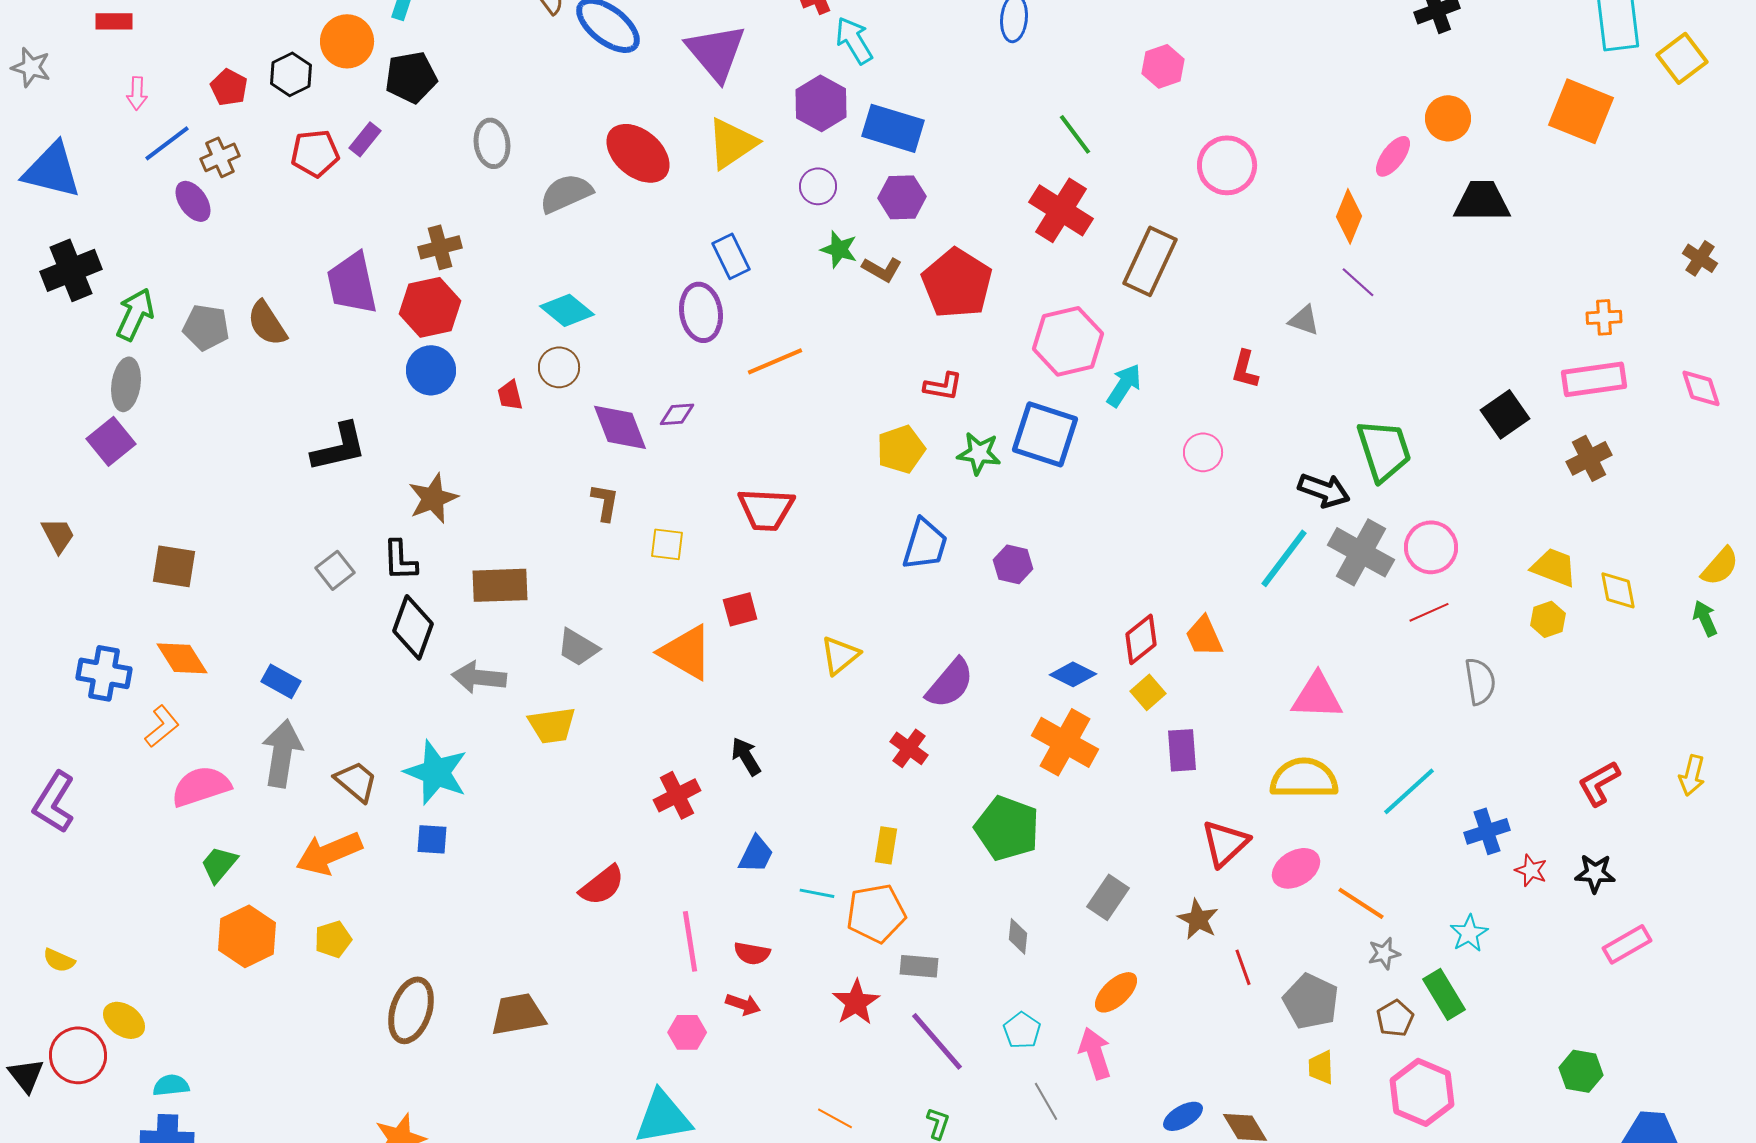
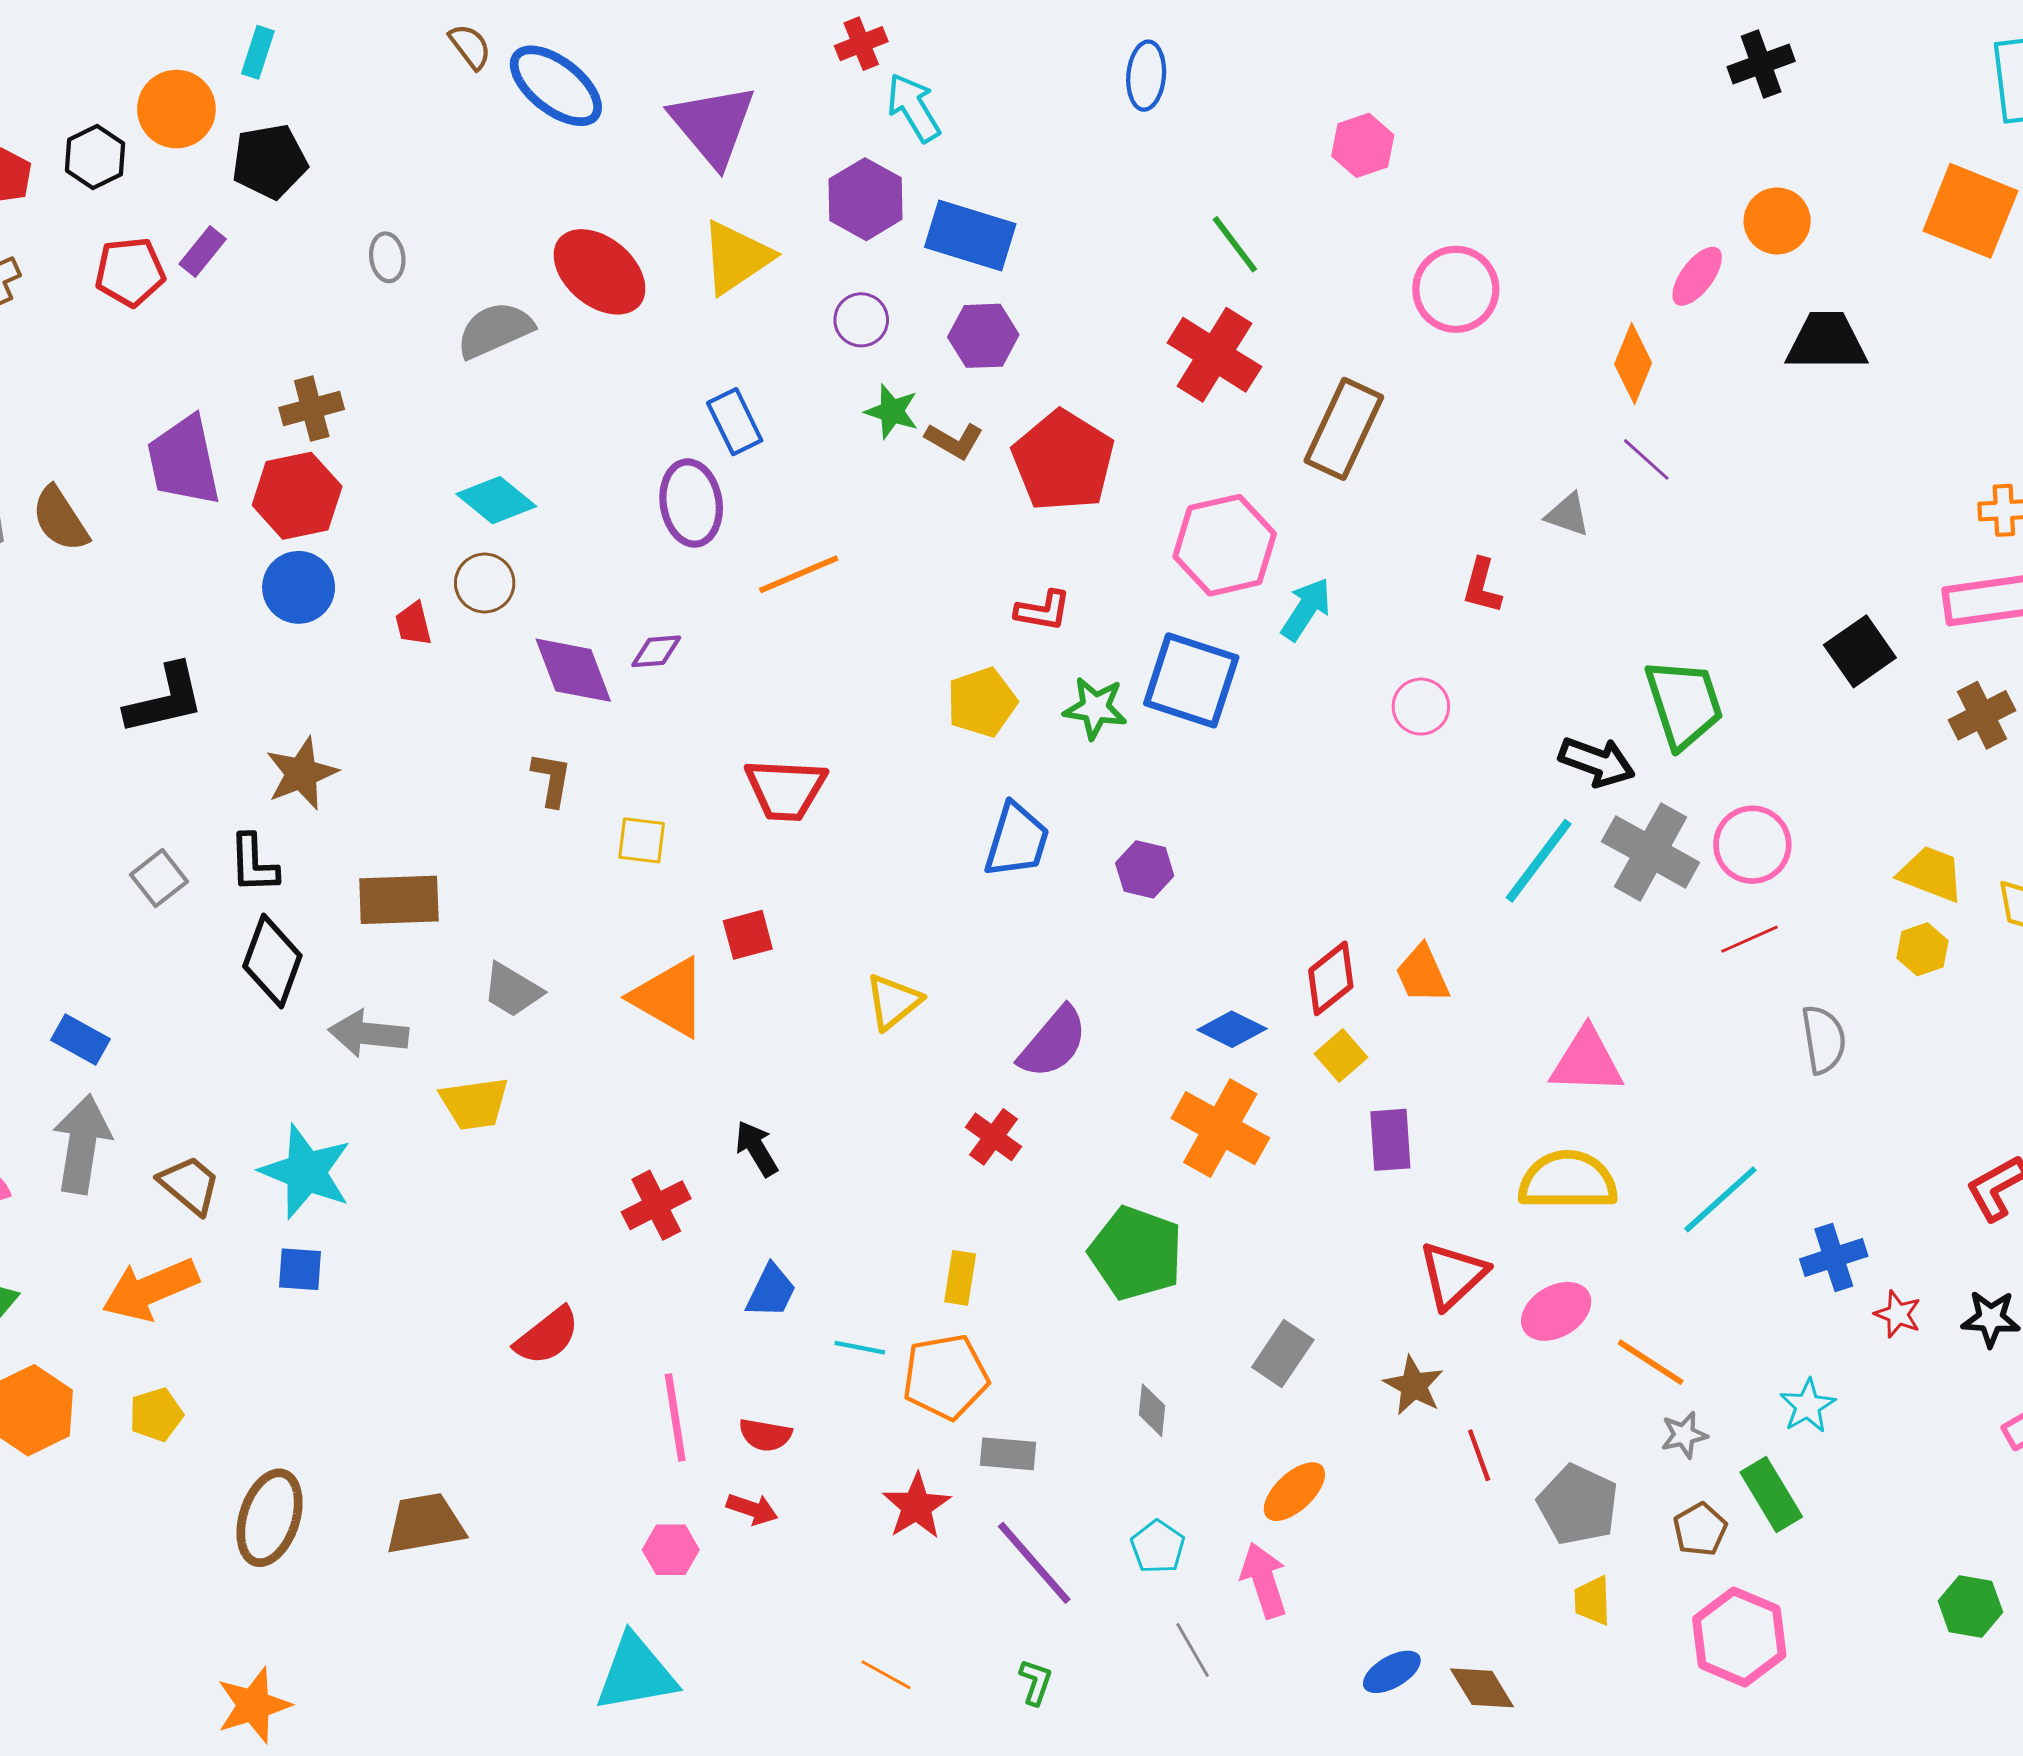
gray ellipse: (492, 143) -> (387, 257), size x0.7

